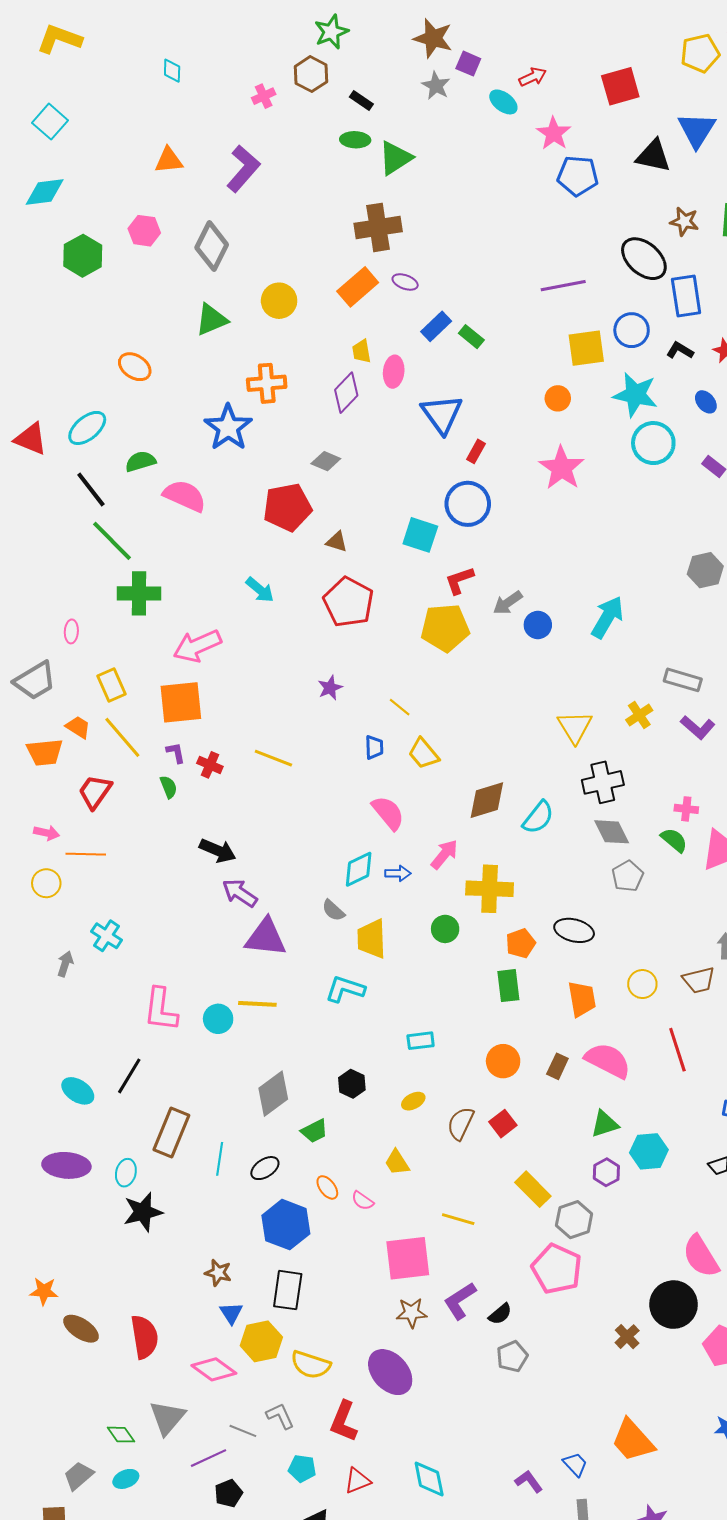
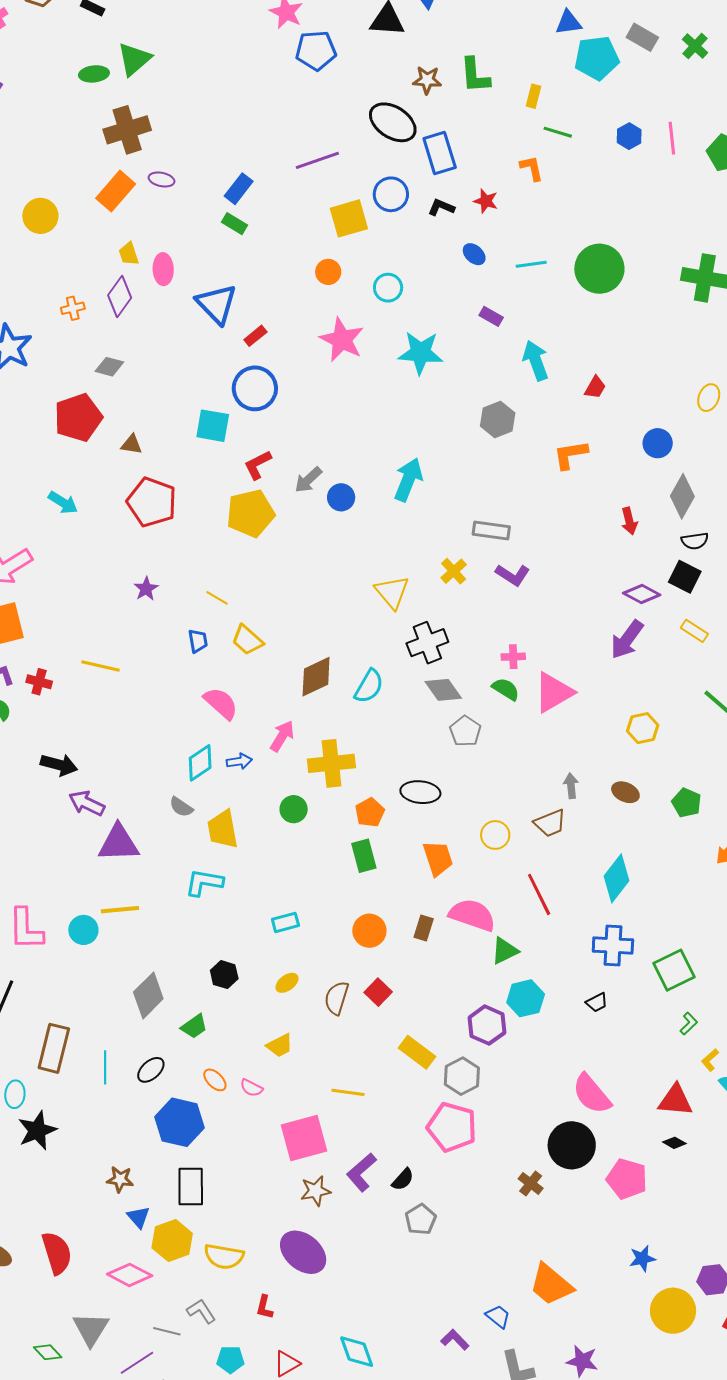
green ellipse: (355, 140) -> (94, 74), moved
blue rectangle: (436, 326) -> (239, 189), moved
orange cross: (267, 383) -> (73, 308), moved, size x0.6
cyan star: (635, 395) -> (421, 353), moved
cyan circle: (653, 443) -> (388, 288), moved, size x0.7
red rectangle: (476, 451) -> (255, 336), turned 30
green triangle: (605, 1124) -> (505, 951), moved
yellow trapezoid: (397, 1163) -> (280, 1045), turned -76
purple hexagon: (606, 1172) -> (487, 1025), size x1.4
red L-shape: (344, 1421) -> (264, 1307), size x0.6

